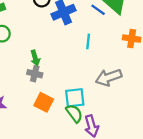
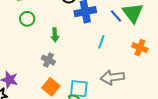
green arrow: (35, 58) -> (55, 35), moved

